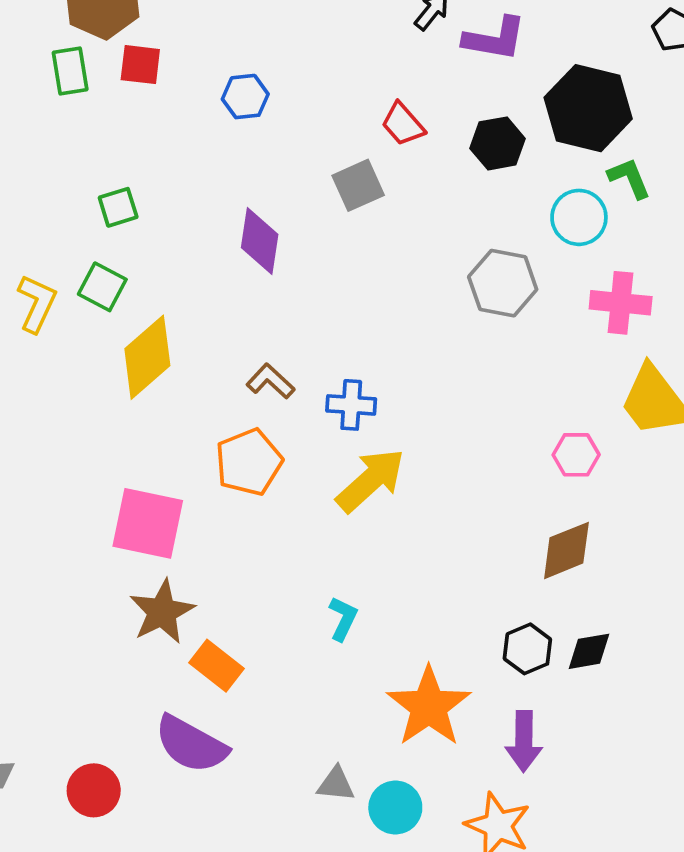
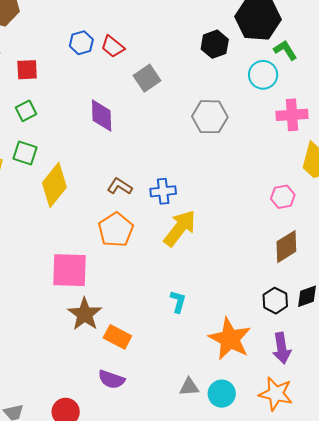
red square: (140, 65) -> (27, 70), moved
red trapezoid: (403, 124) -> (113, 47), moved
gray hexagon: (503, 283) -> (210, 117), moved
purple semicircle: (191, 744) -> (111, 379), size x0.7

